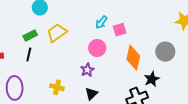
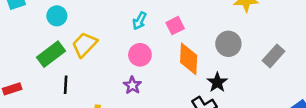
pink square: (120, 30) -> (175, 26), moved
green rectangle: (30, 36) -> (51, 54), size x1.5
black line: (29, 54) -> (66, 85), moved

